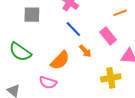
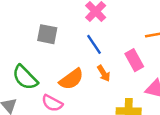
gray square: (32, 15) -> (47, 34), moved
green semicircle: (20, 52) -> (25, 78), moved

